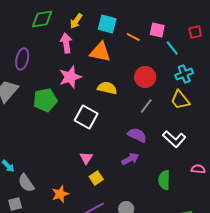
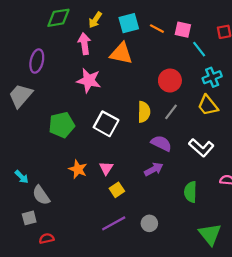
cyan square: (107, 24) -> (129, 23), turned -30
orange line: (133, 37) -> (157, 29), moved
pink star: (70, 77) -> (89, 80), turned 30
yellow semicircle: (107, 88) -> (144, 112), moved, turned 78
green pentagon: (45, 100) -> (62, 125), moved
orange star: (60, 194) -> (78, 169), moved, turned -30

